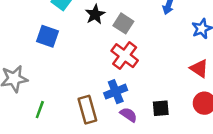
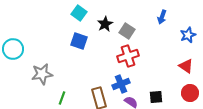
blue square: (48, 36) -> (79, 41), moved
red cross: (125, 56) -> (128, 56), turned 35

